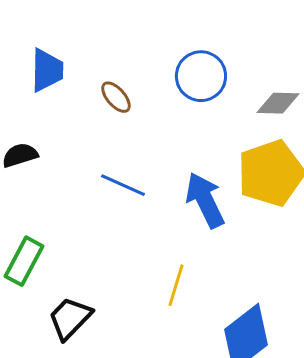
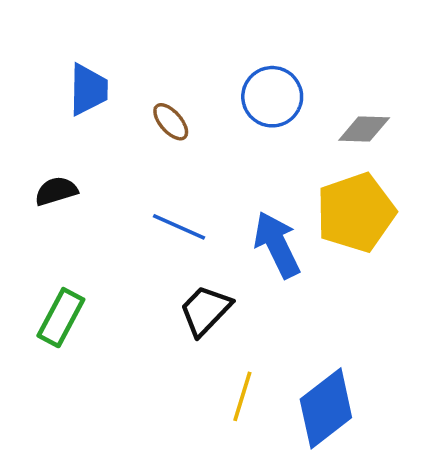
yellow line: (176, 285) -> (242, 396), moved
black trapezoid: (70, 318) -> (205, 310), moved

